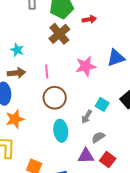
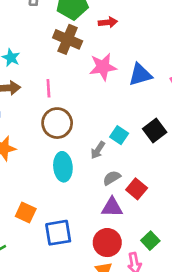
brown cross: (59, 34) -> (68, 39), turned -30
pink star: (86, 66) -> (103, 67), moved
purple triangle: (86, 156) -> (112, 207), moved
red square: (108, 160) -> (137, 189), moved

